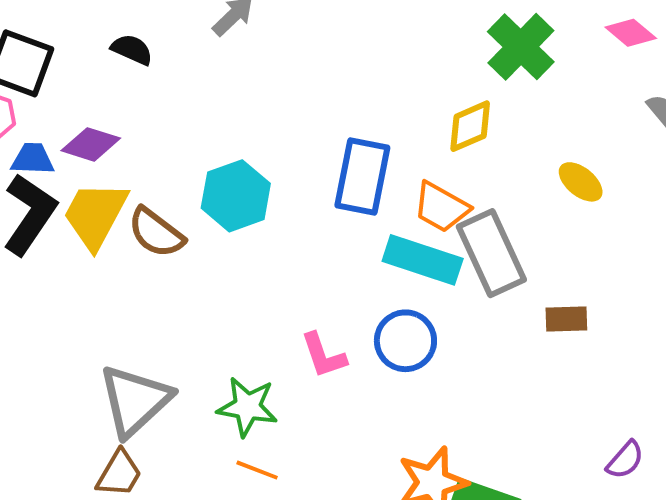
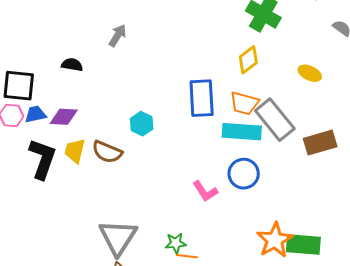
blue trapezoid: (33, 159) -> (35, 114), moved
cyan hexagon: (236, 196) -> (142, 124), size x0.7
yellow trapezoid: (95, 215) -> (75, 151), size x0.7
brown rectangle: (566, 319) -> (320, 143), size x1.5
green star: (247, 407) -> (176, 243), moved, size x0.7

